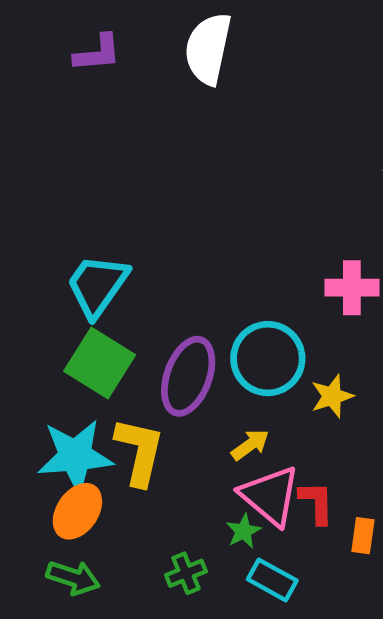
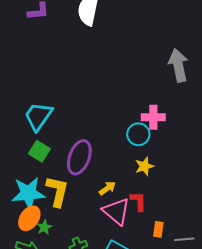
cyan circle: (268, 359) -> (138, 134), moved, size x0.7
green square: (100, 363) -> (39, 151), size x0.7
red L-shape: (317, 502) -> (138, 201), moved
green star: (243, 531) -> (44, 227), moved

